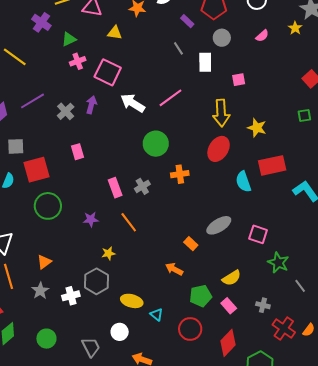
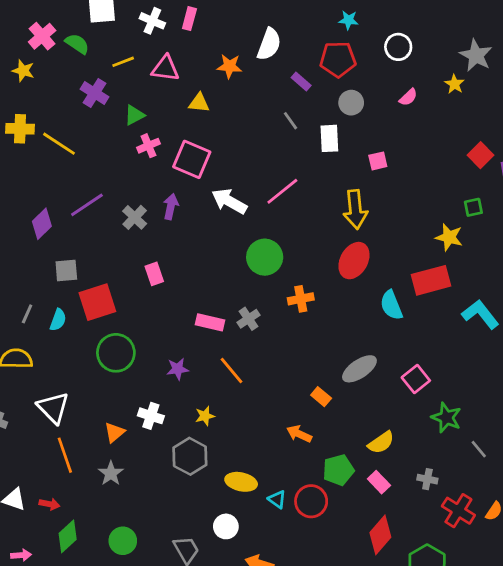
yellow star: (257, 128) -> (449, 237), moved
pink rectangle: (115, 188) -> (210, 322), turned -54
pink square: (258, 234) -> (416, 379), turned 36
white cross: (71, 296) -> (151, 416), moved, turned 36
red circle: (190, 329) -> (311, 501), moved

